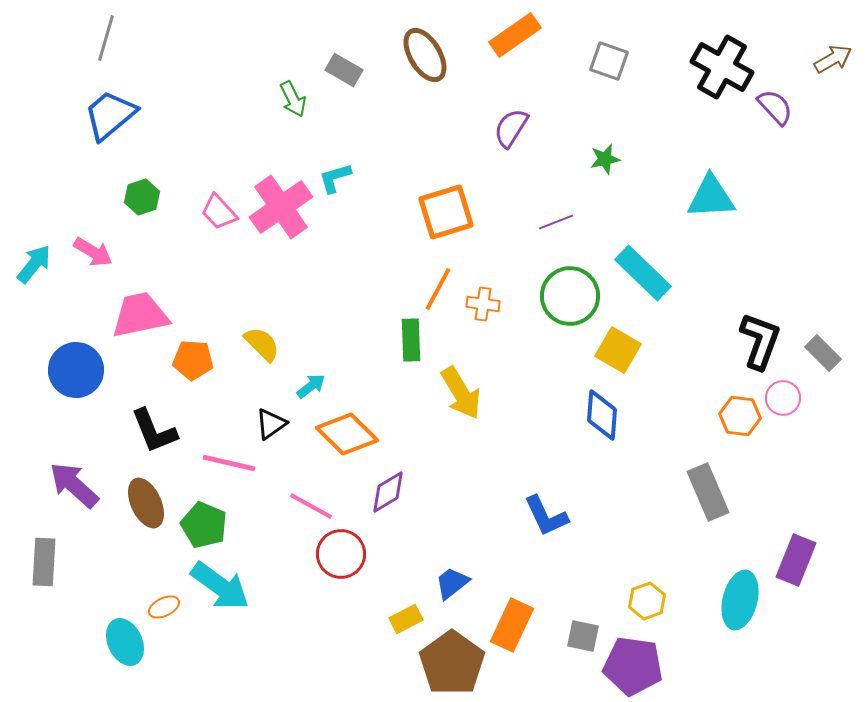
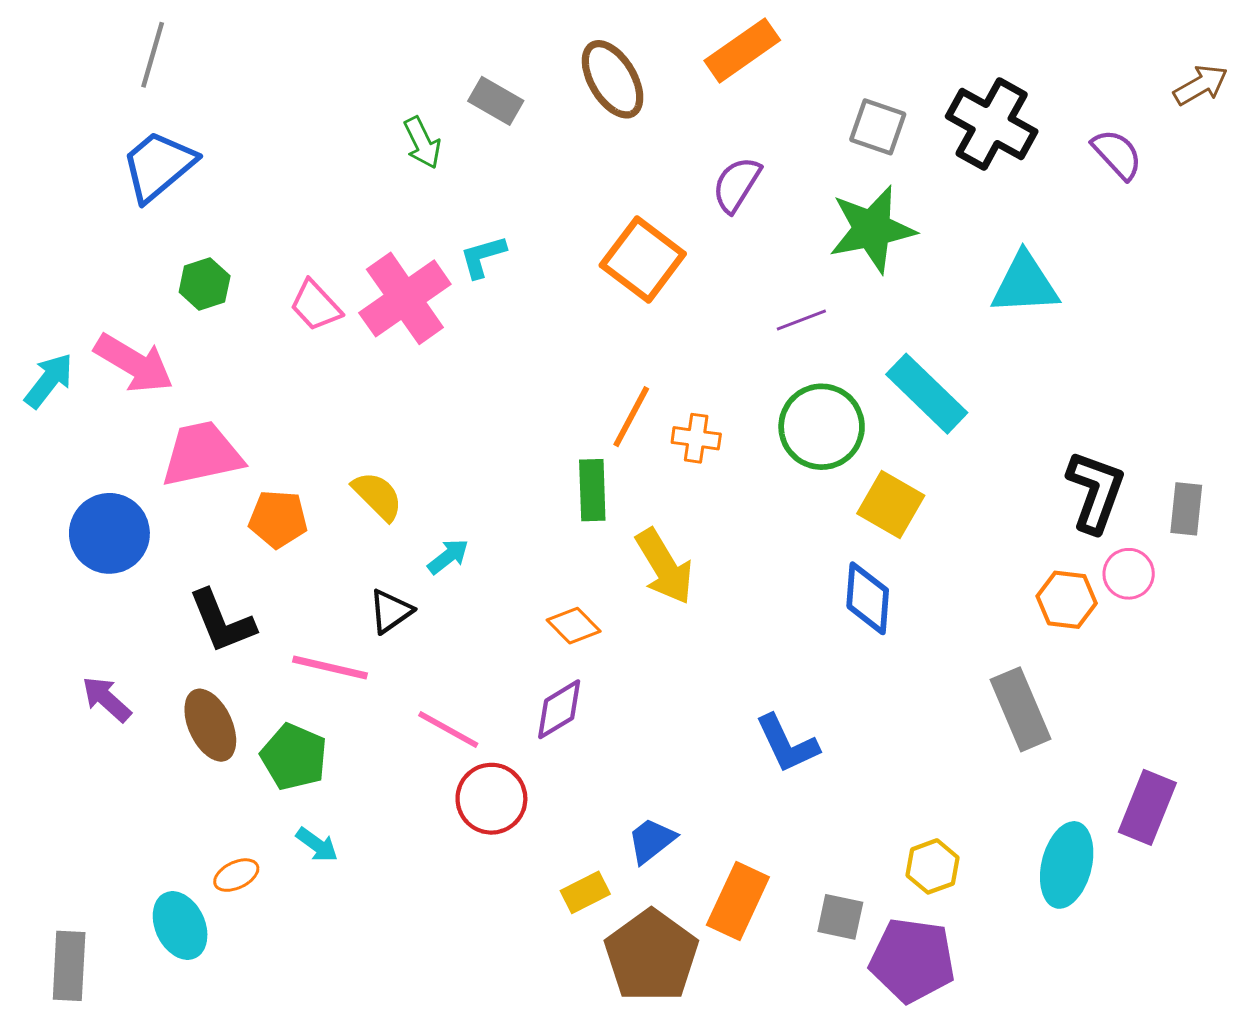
gray square: (609, 61) -> (878, 127), moved
black cross: (722, 67) -> (992, 124), moved
green star: (605, 159) -> (872, 229), size x2.0
orange square: (446, 212) -> (643, 259), moved, turned -36
pink arrow: (93, 252) -> (134, 363), size x1.4
gray rectangle: (823, 353) -> (1186, 509), turned 51
orange diamond: (347, 434) -> (574, 626), moved, size x0.6
purple arrow: (74, 485) -> (107, 699), size x0.7
gray rectangle: (44, 562) -> (69, 966), moved
cyan arrow: (220, 586) -> (317, 845), size x0.5

